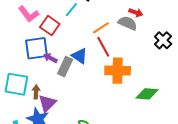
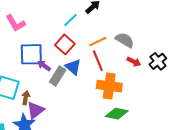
red arrow: (136, 13) -> (134, 62), moved
pink L-shape: (29, 14) -> (16, 23), moved
red square: (50, 26) -> (65, 44), moved
green diamond: (147, 94) -> (117, 114), moved

